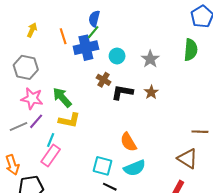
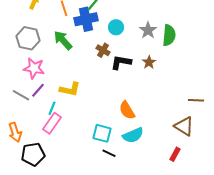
green semicircle: (191, 50) -> (169, 35), moved
green arrow: (62, 97) -> (63, 40), moved
gray line: (19, 126) -> (21, 95), turned 54

